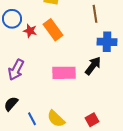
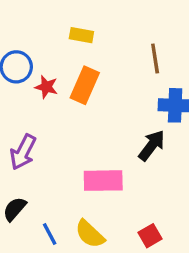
orange rectangle: (53, 30) -> (85, 85), turned 60
pink rectangle: (64, 73) -> (103, 181), moved

